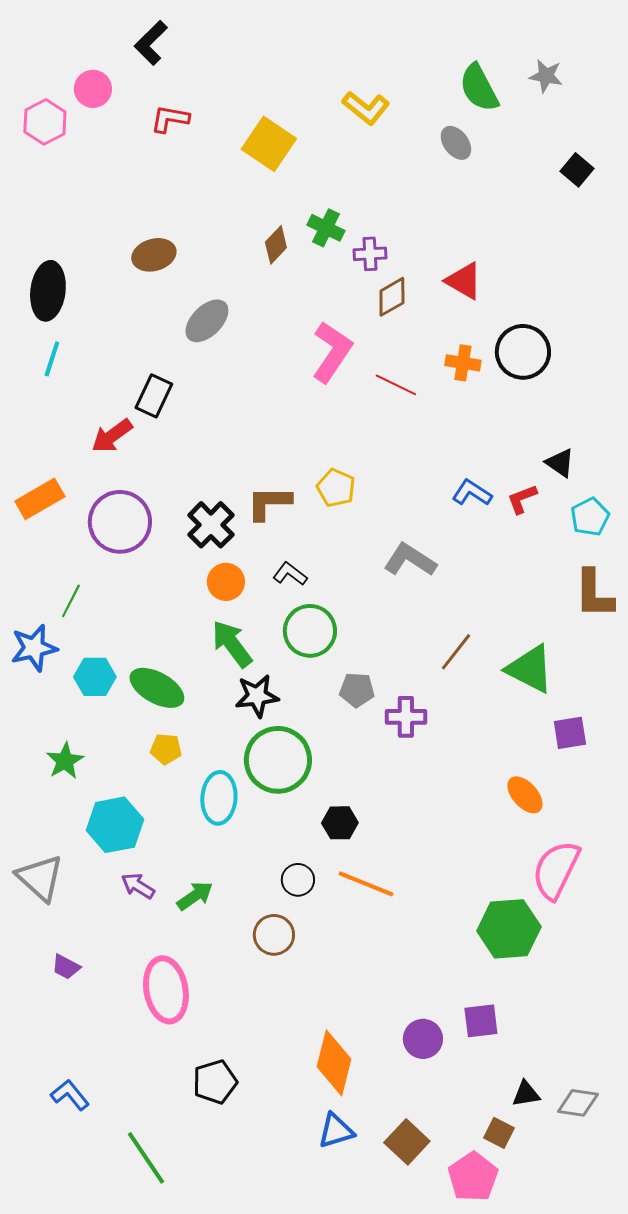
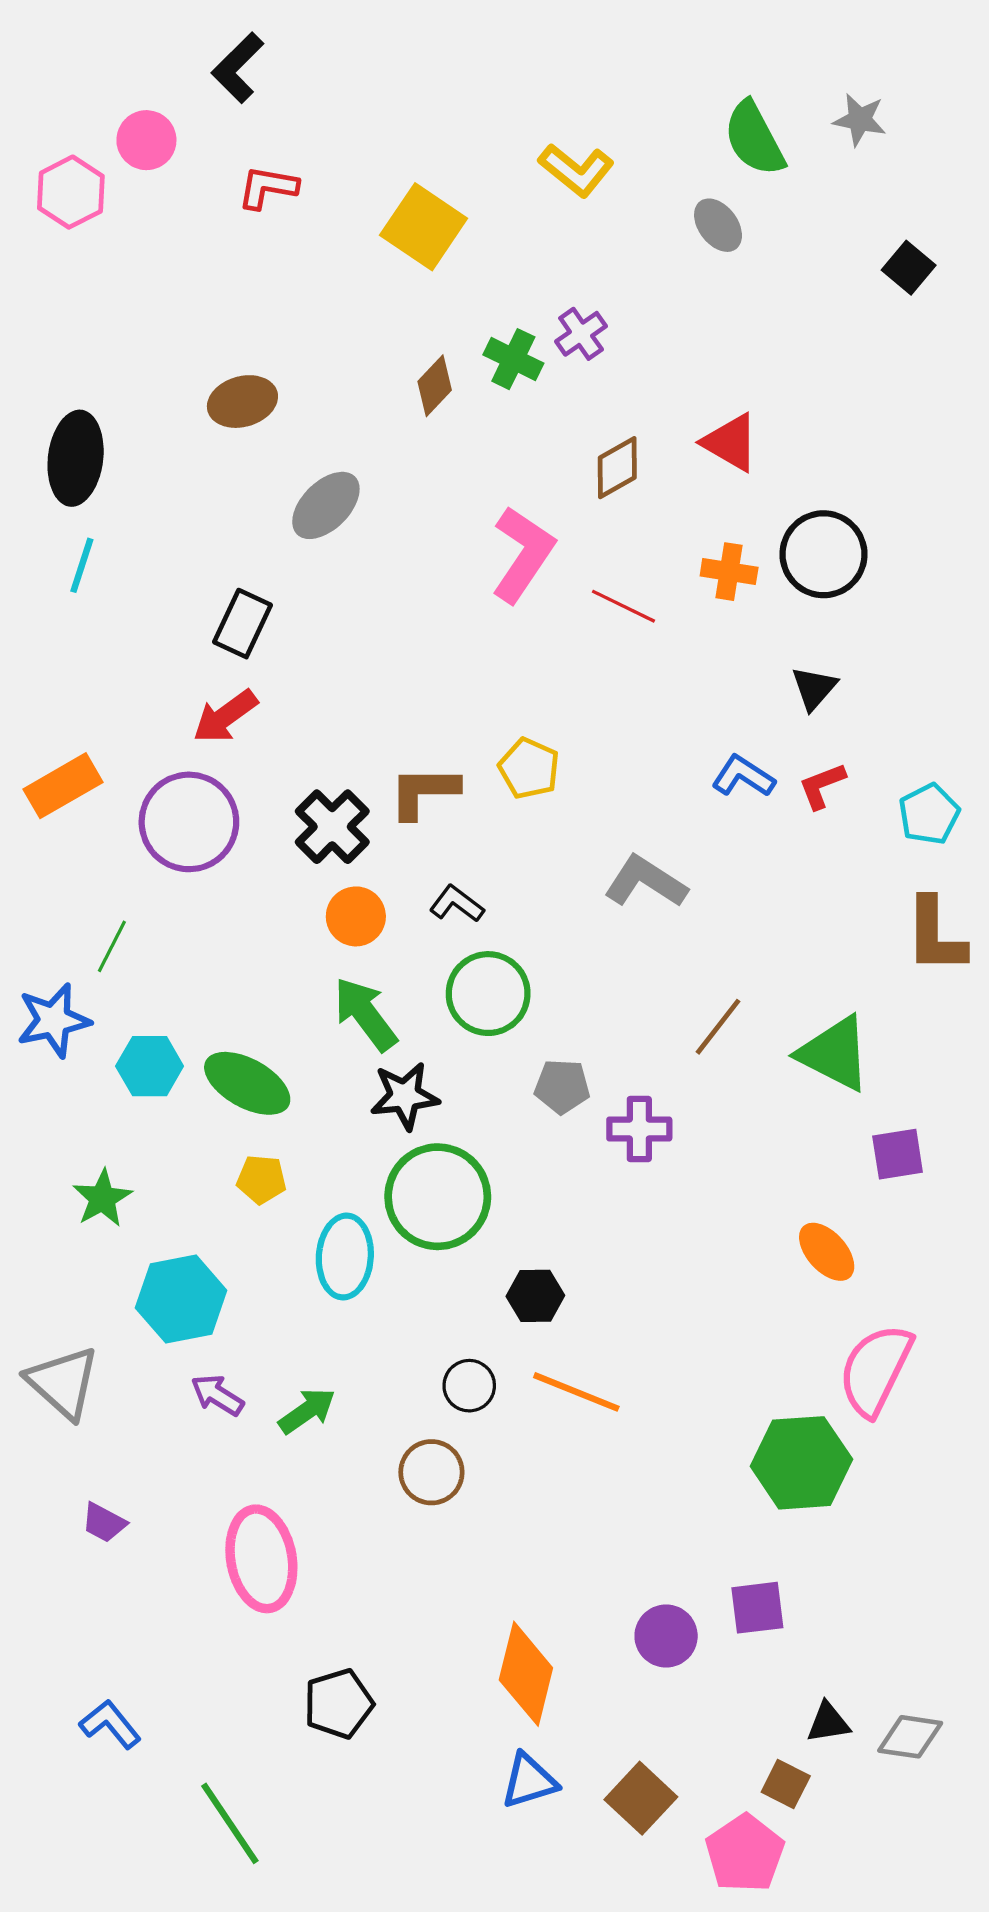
purple cross: (370, 254) -> (581, 334), moved, turned -32
red arrow: (112, 436) -> (225, 716), moved
black triangle: (560, 463) -> (814, 688), moved, turned 36

